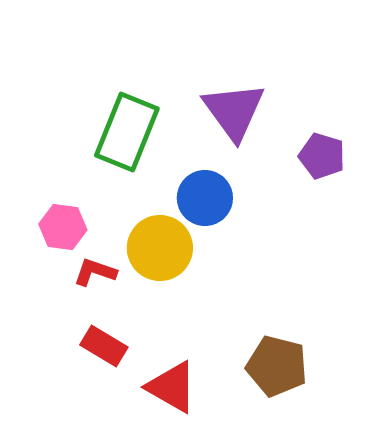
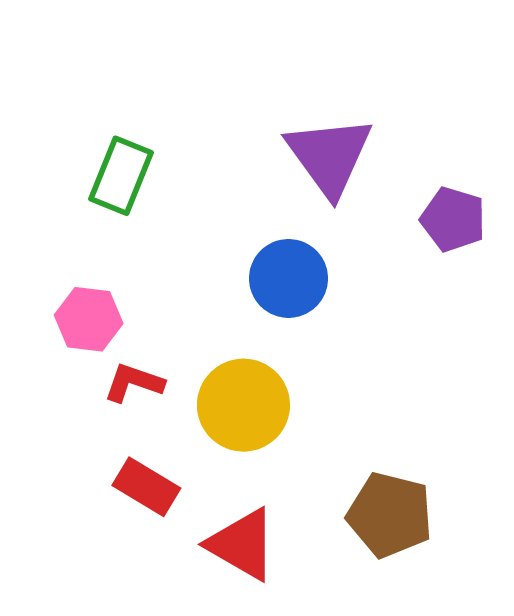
green rectangle: (127, 132) -> (121, 176), moved, size x0.7
yellow circle: (160, 248) -> (243, 405), moved

